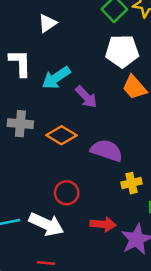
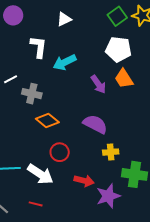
purple arrow: (86, 97) -> (98, 84), moved
orange diamond: (61, 135) -> (47, 120), moved

